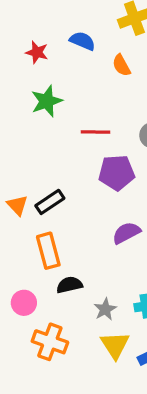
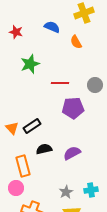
red star: (37, 52) -> (16, 32), moved
purple semicircle: (126, 233) -> (72, 153), moved
orange rectangle: (48, 251) -> (23, 166), moved
black semicircle: (69, 285) -> (44, 149), moved

